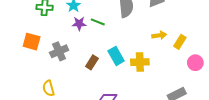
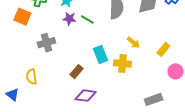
yellow arrow: (159, 35) -> (133, 42), moved, turned 40
orange square: (32, 42) -> (22, 17), moved
brown rectangle: (92, 62) -> (77, 72), moved

